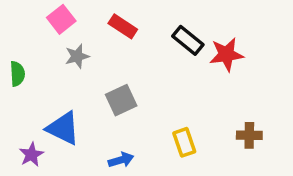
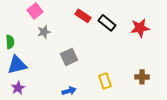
red rectangle: (123, 26) -> (83, 16), moved
red star: (226, 54) -> (140, 28), moved
blue triangle: (63, 128) -> (17, 65), moved, turned -40

